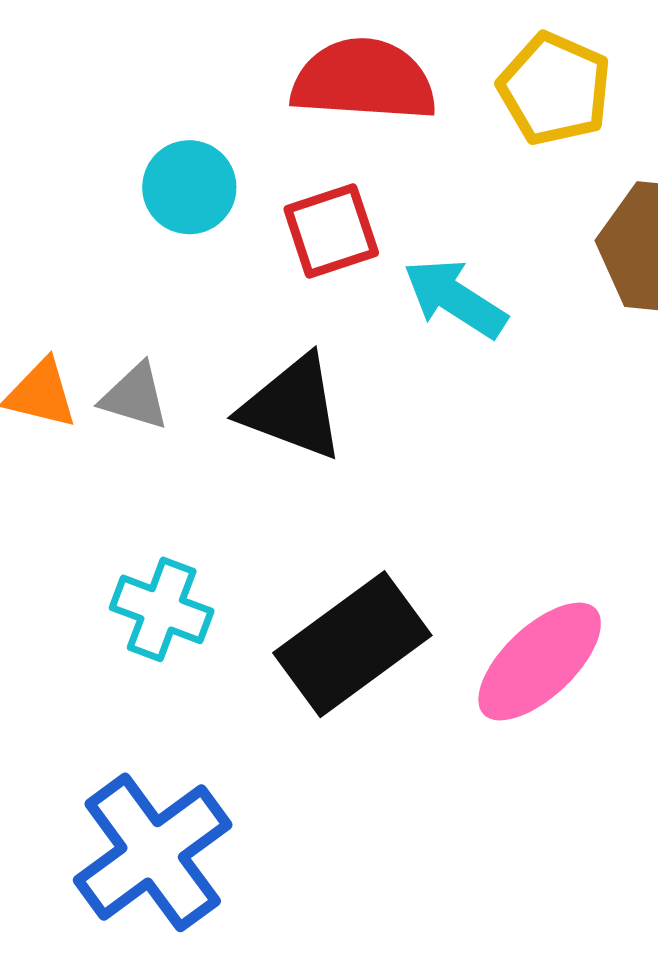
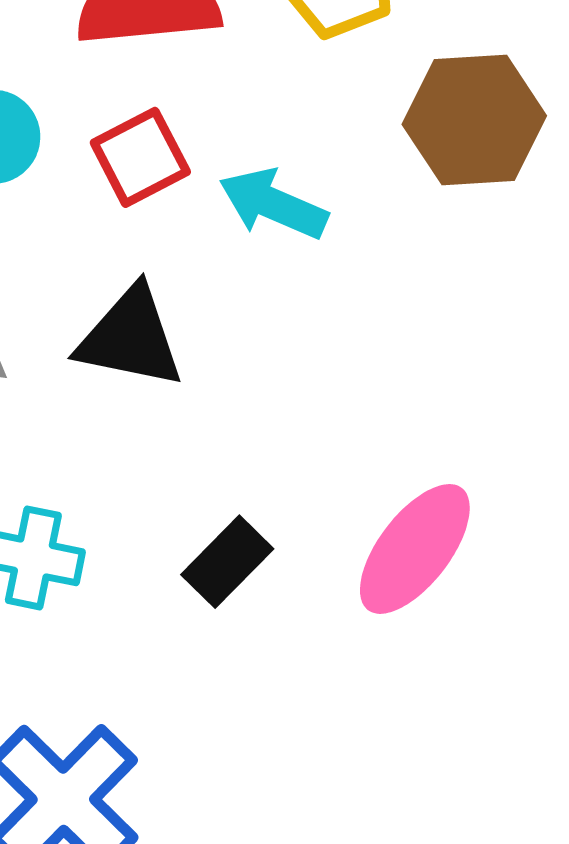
black rectangle: (352, 644) -> (227, 562), size x0.6

